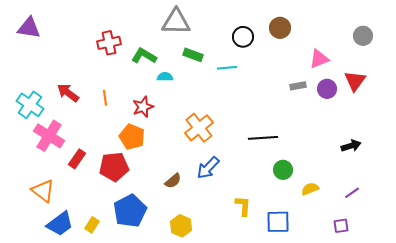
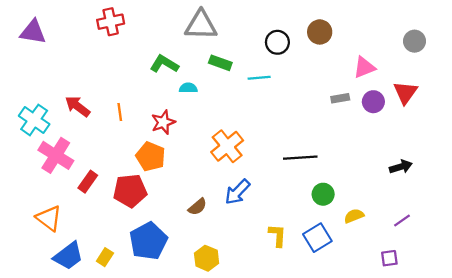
red cross: (109, 43) -> (111, 22), moved
blue square: (278, 222) -> (317, 238), moved, turned -30

